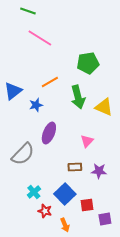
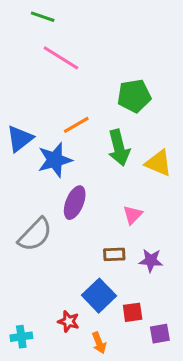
blue star: (36, 105) -> (55, 160), size x1.6
cyan cross: (34, 192) -> (21, 337), moved, turned 32

